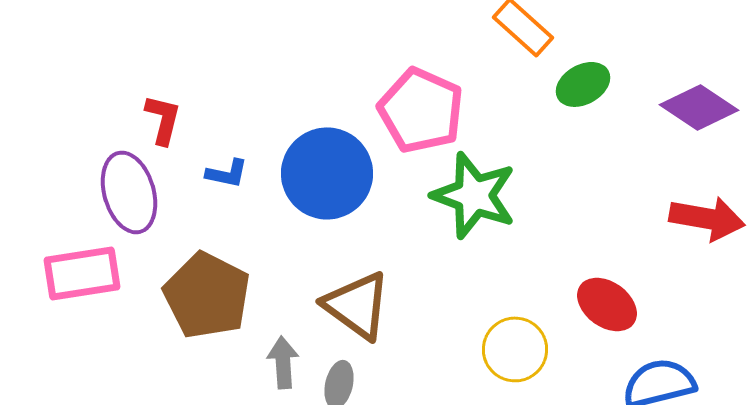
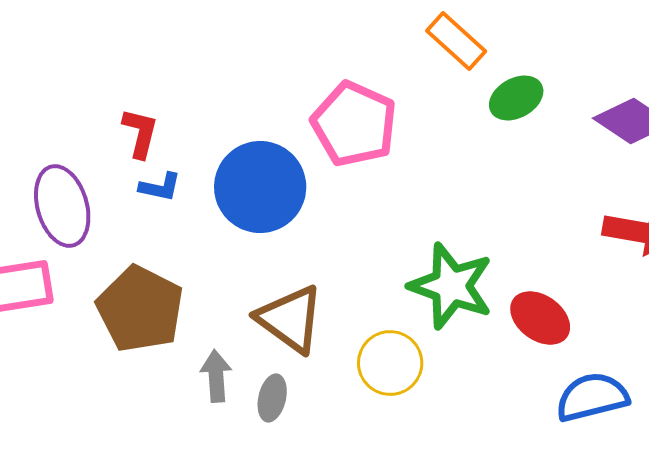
red L-shape: (163, 119) -> (140, 133), moved
green star: (474, 195) -> (451, 286), moved
yellow circle: (515, 349) -> (390, 363), moved

